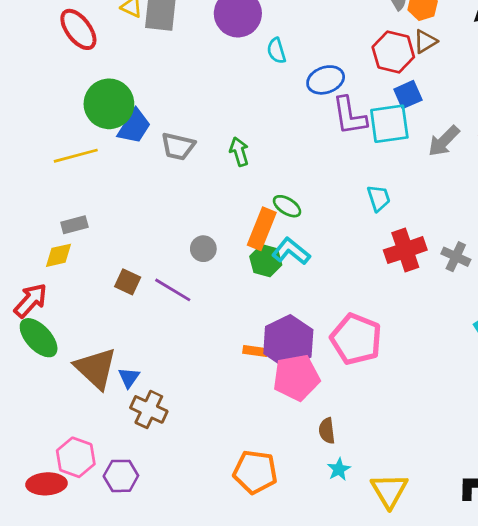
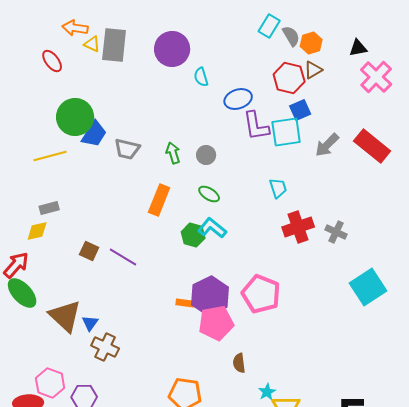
red ellipse: (78, 29) -> (52, 61), size x0.7
orange rectangle: (262, 229) -> (159, 200), moved
gray circle: (203, 249) -> (206, 155), moved
cyan star: (339, 469) -> (267, 392), moved

